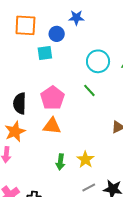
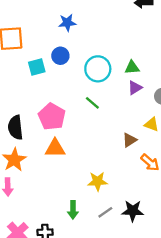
blue circle: (57, 34) -> (60, 56), moved
yellow star: (85, 160) -> (98, 181), turned -30
green arrow: (60, 162) -> (73, 210), moved

